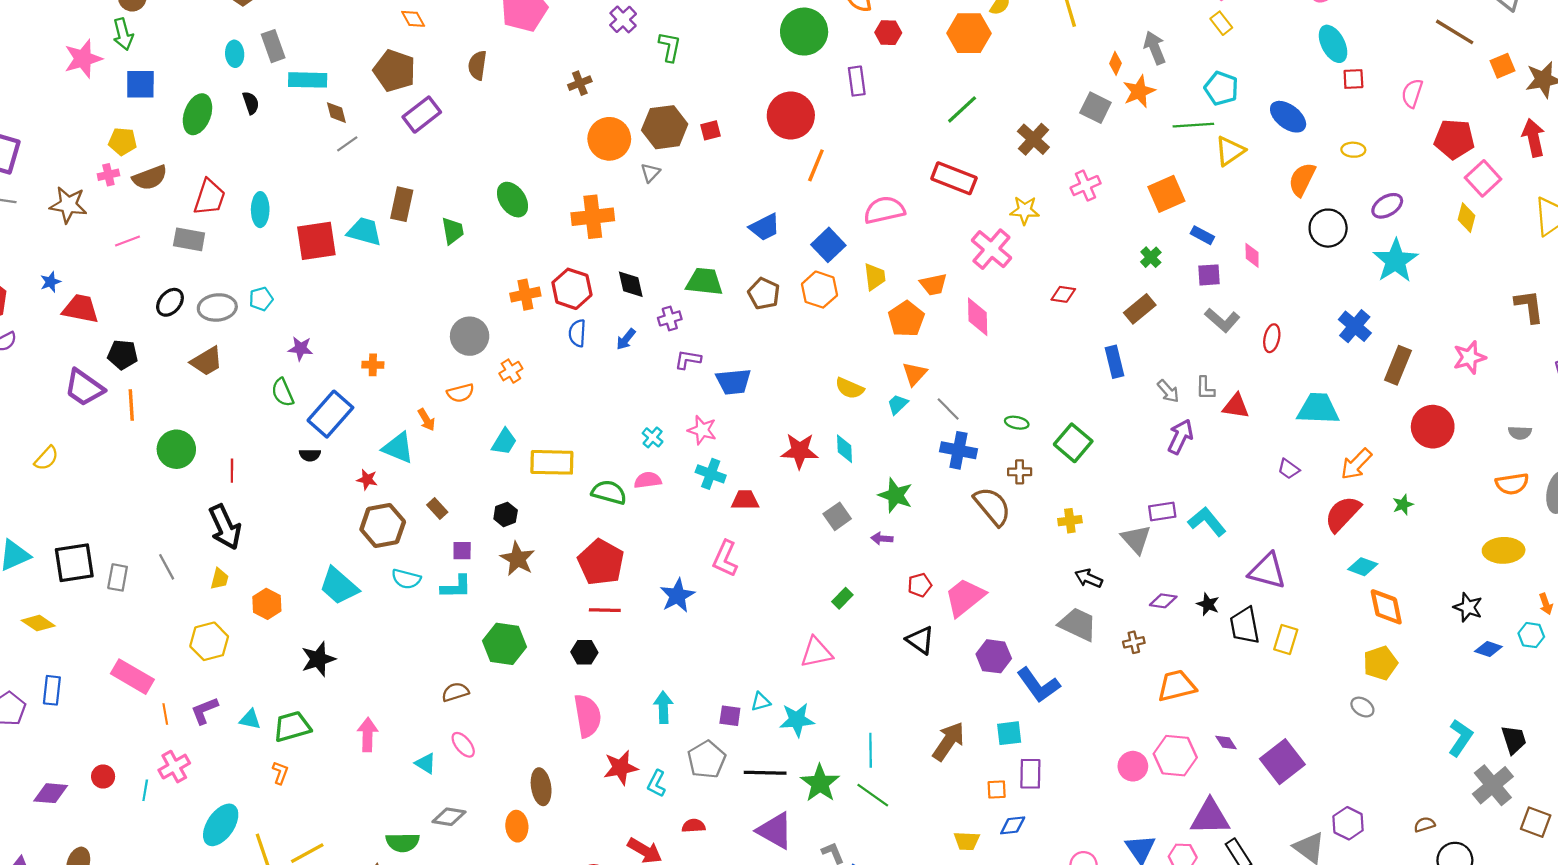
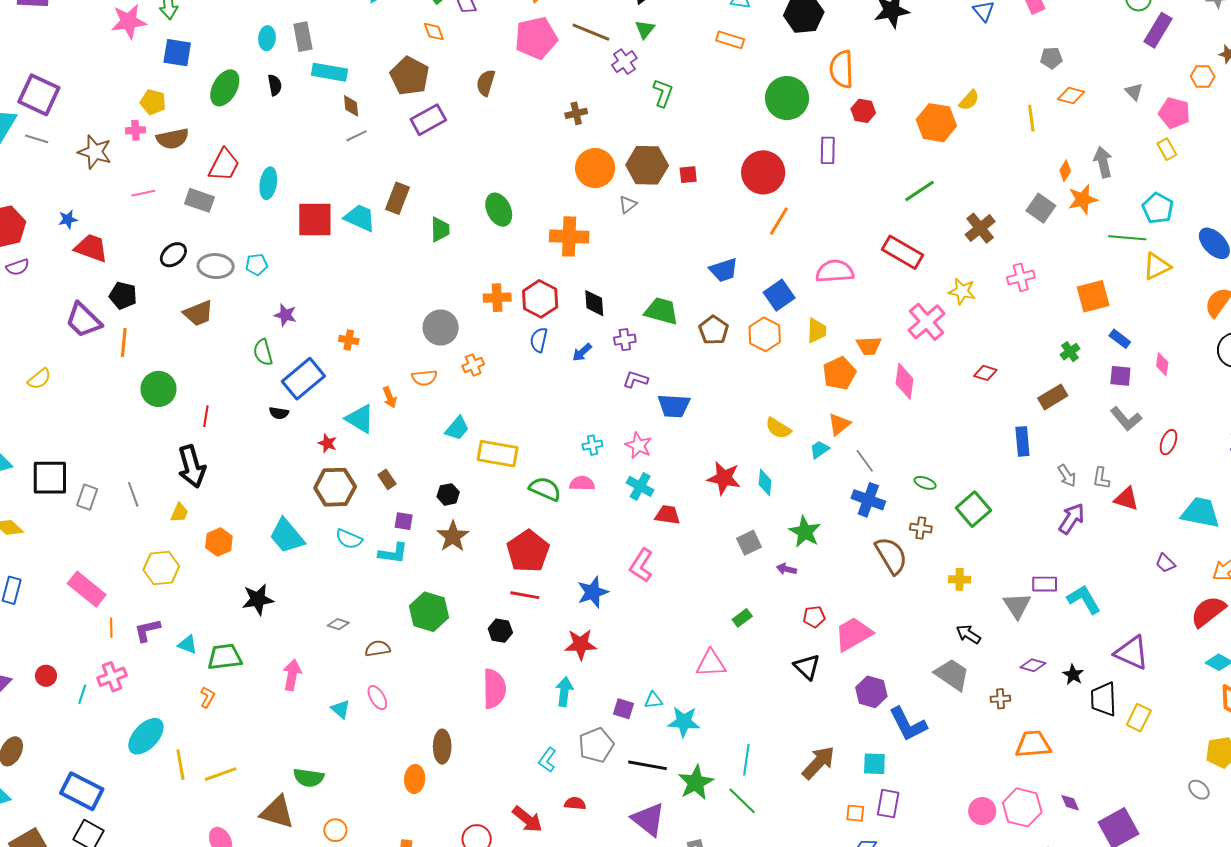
cyan cross: (653, 437) -> (592, 445), turned 30
red star: (621, 768) -> (581, 644), moved
gray diamond: (449, 817) -> (338, 624), moved, size x0.7

